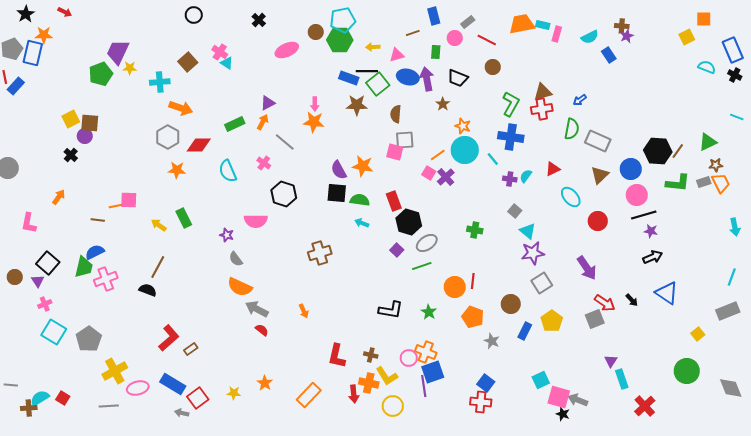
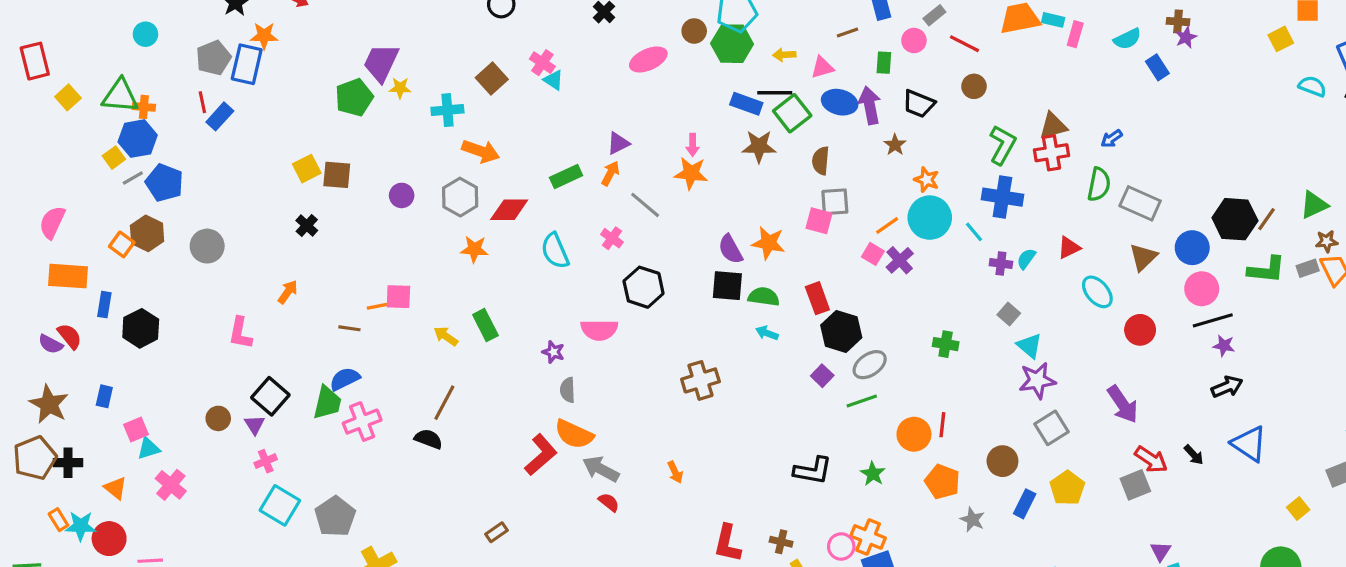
purple circle: (85, 136) -> (402, 195), moved
gray semicircle: (236, 259) -> (568, 390), turned 35
red L-shape: (169, 338) -> (541, 455), moved

